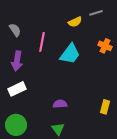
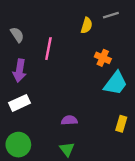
yellow semicircle: (75, 22) -> (87, 25), turned -48
orange cross: (105, 46) -> (103, 58), moved
cyan trapezoid: (70, 54) -> (115, 83), moved

